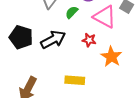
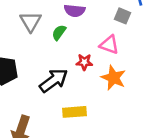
pink triangle: (105, 17) -> (109, 45), moved, size x0.7
black arrow: (53, 40) -> (54, 80), moved

